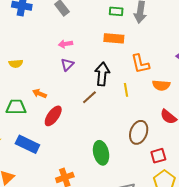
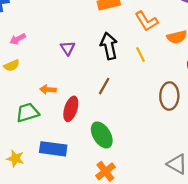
pink arrow: (65, 44) -> (18, 39), moved
brown line: (89, 97) -> (104, 86), moved
green ellipse: (101, 153) -> (102, 135), moved

